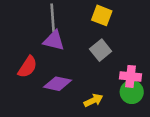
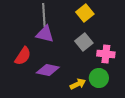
yellow square: (102, 15) -> (85, 13), turned 30
pink cross: (131, 76) -> (106, 54), moved
green circle: (132, 92) -> (99, 78), moved

